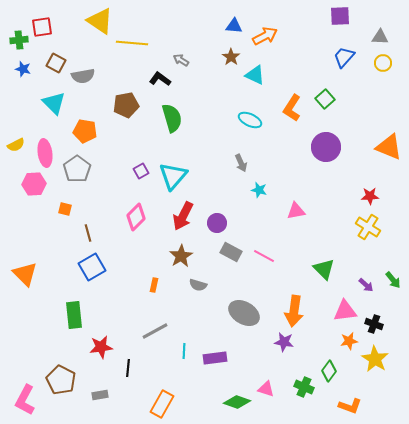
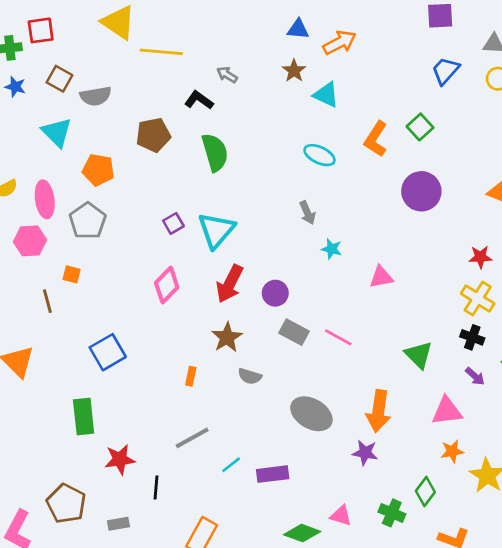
brown line: (88, 233) -> (47, 301), moved
black cross: (374, 324) -> (472, 337), moved
cyan line: (184, 351) -> (231, 465), turned 49

